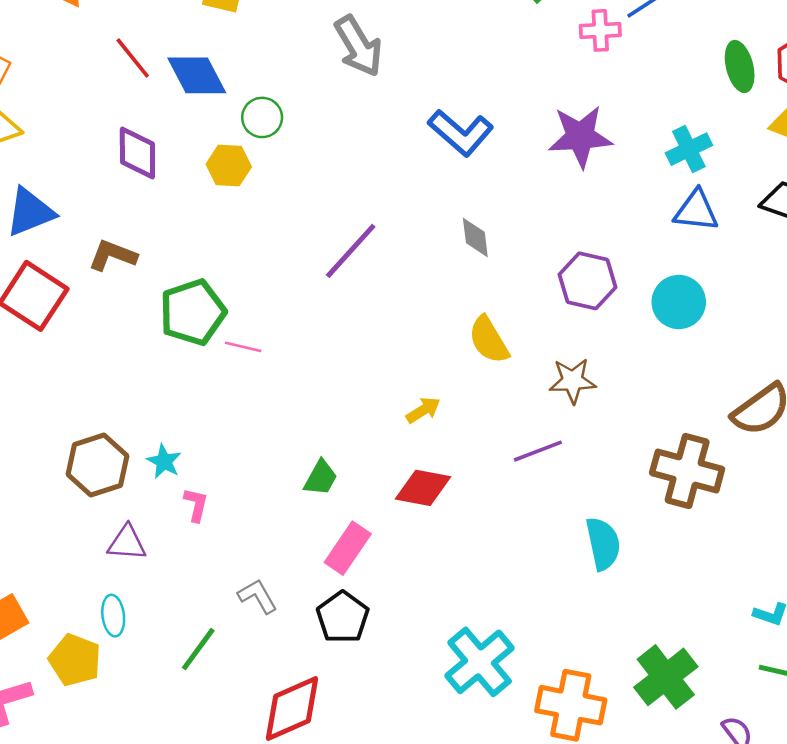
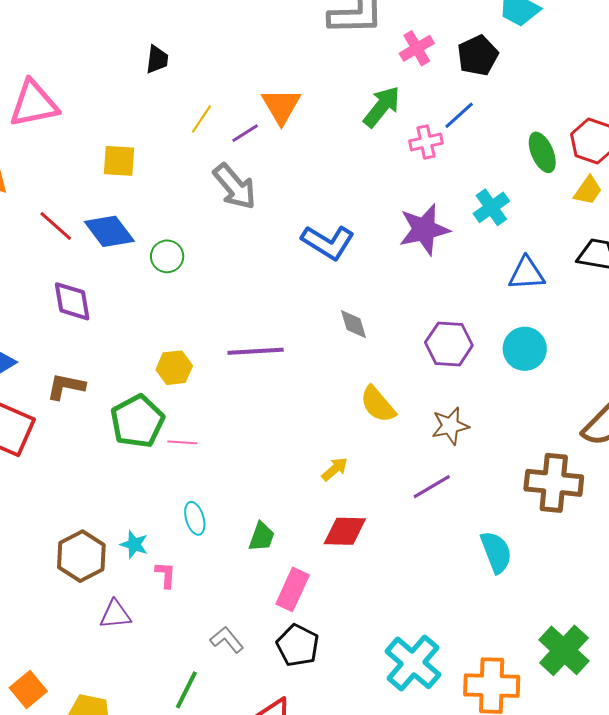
cyan cross: (689, 149) -> (491, 207), moved
yellow hexagon: (229, 166) -> (174, 368), moved
purple line: (351, 251) -> (256, 351), turned 54
cyan ellipse: (113, 616) -> (195, 518), moved

